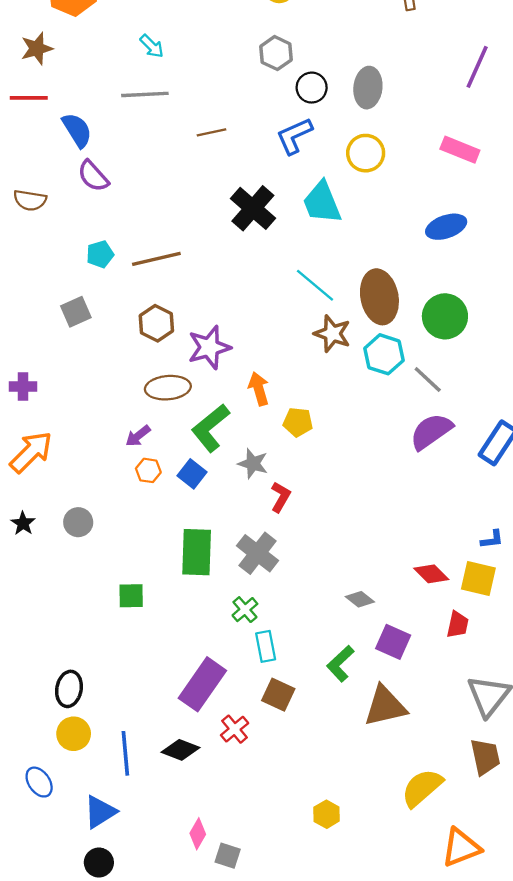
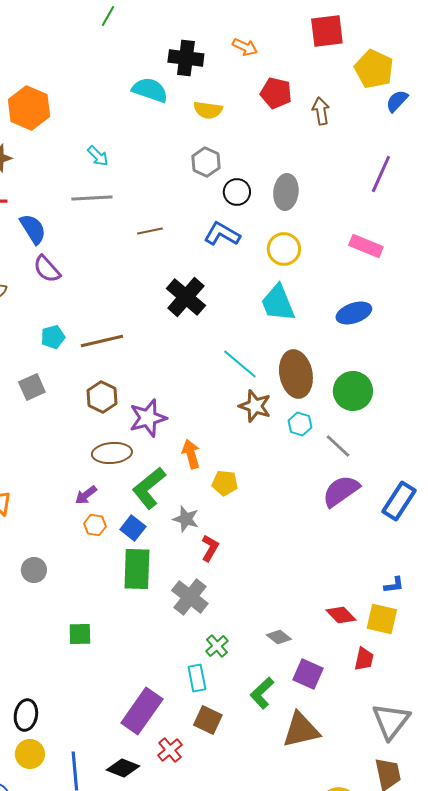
blue L-shape: (294, 136) -> (222, 234), turned 54
cyan trapezoid: (322, 203) -> (278, 303), moved
cyan hexagon: (384, 354) -> (300, 424), size x0.7
green rectangle: (197, 552) -> (137, 569), moved
green cross: (245, 610) -> (217, 646), moved

